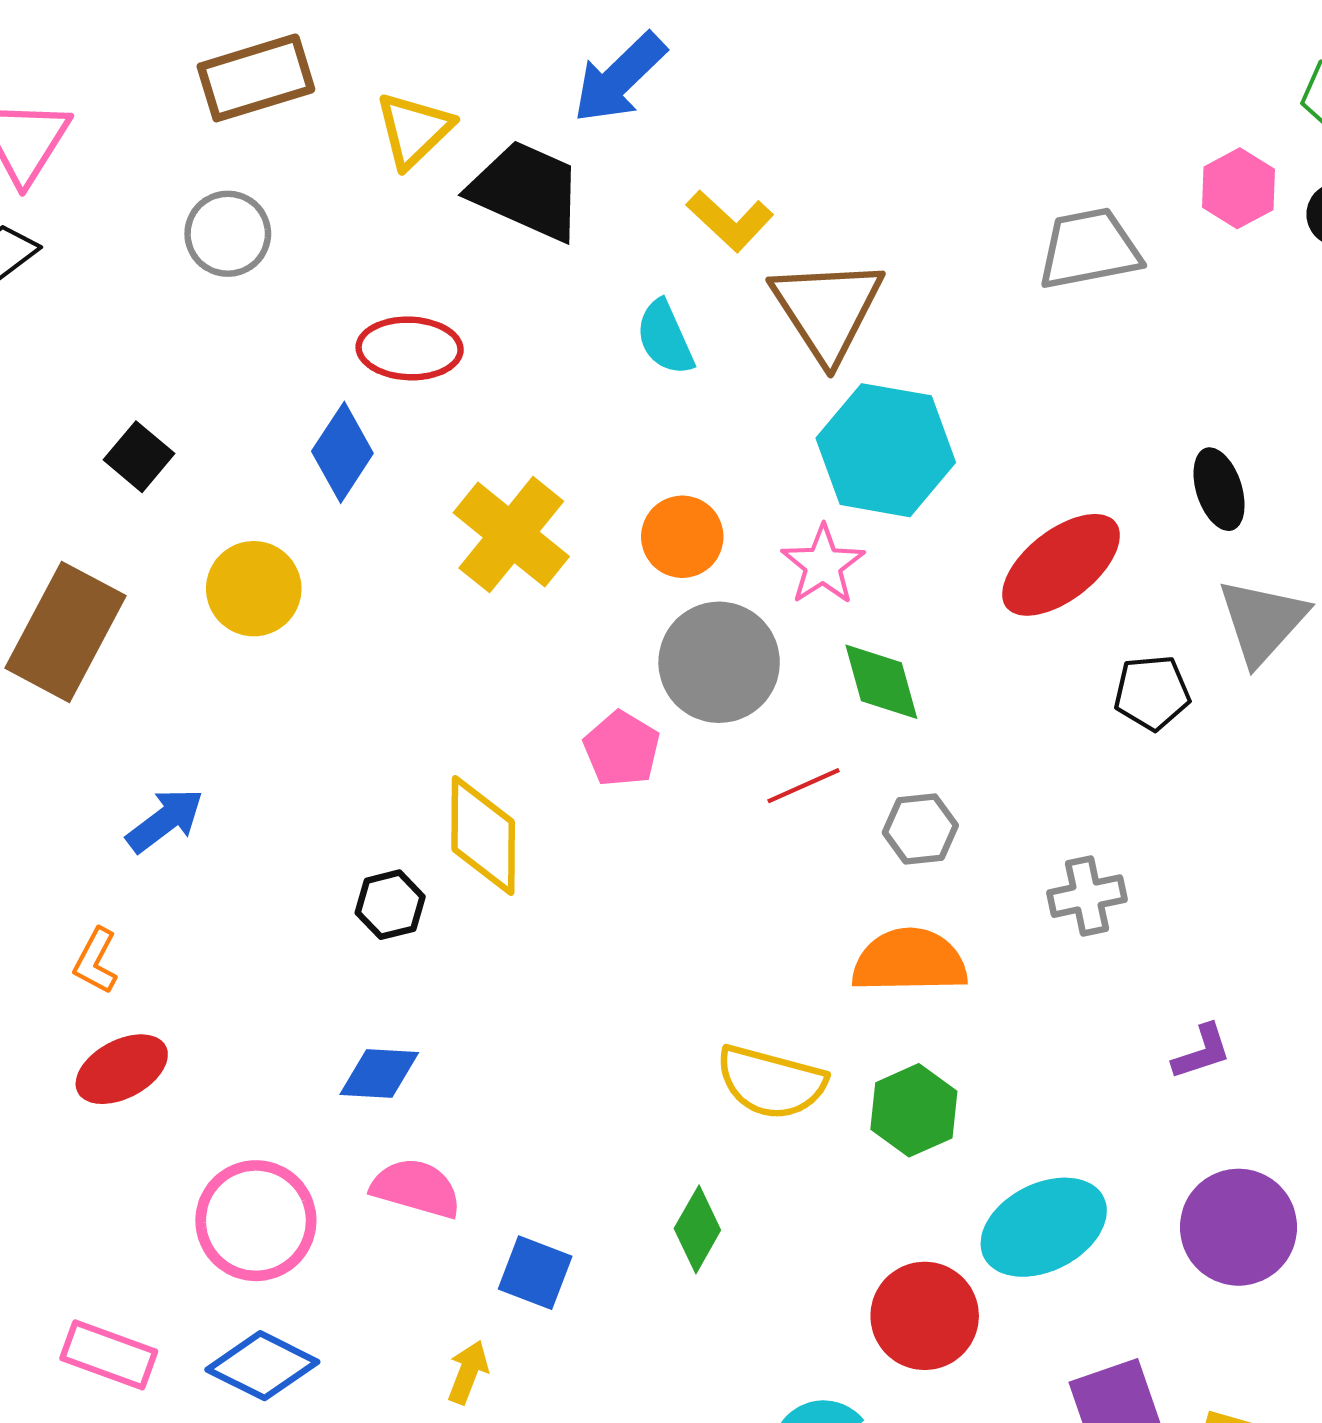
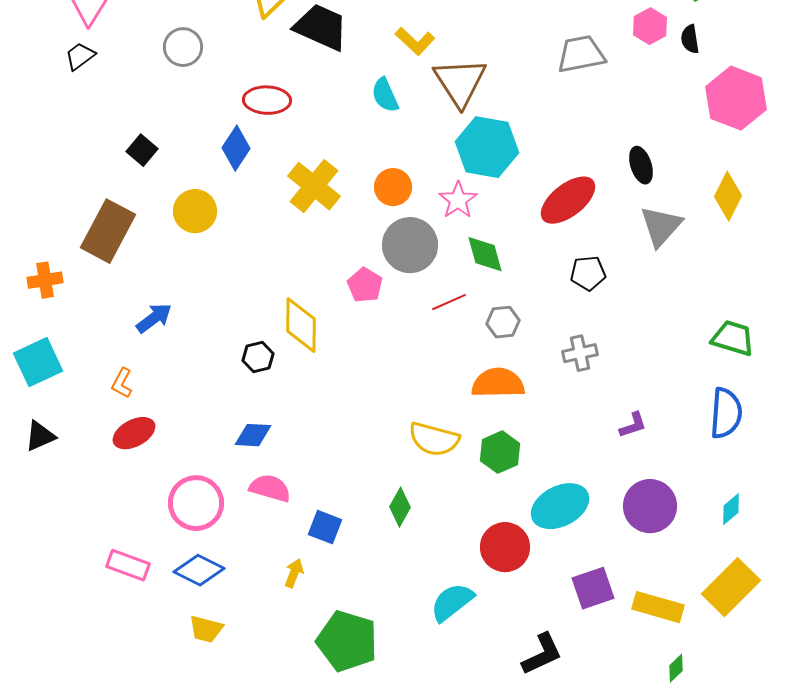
black pentagon: (1152, 693) -> (588, 273), moved

